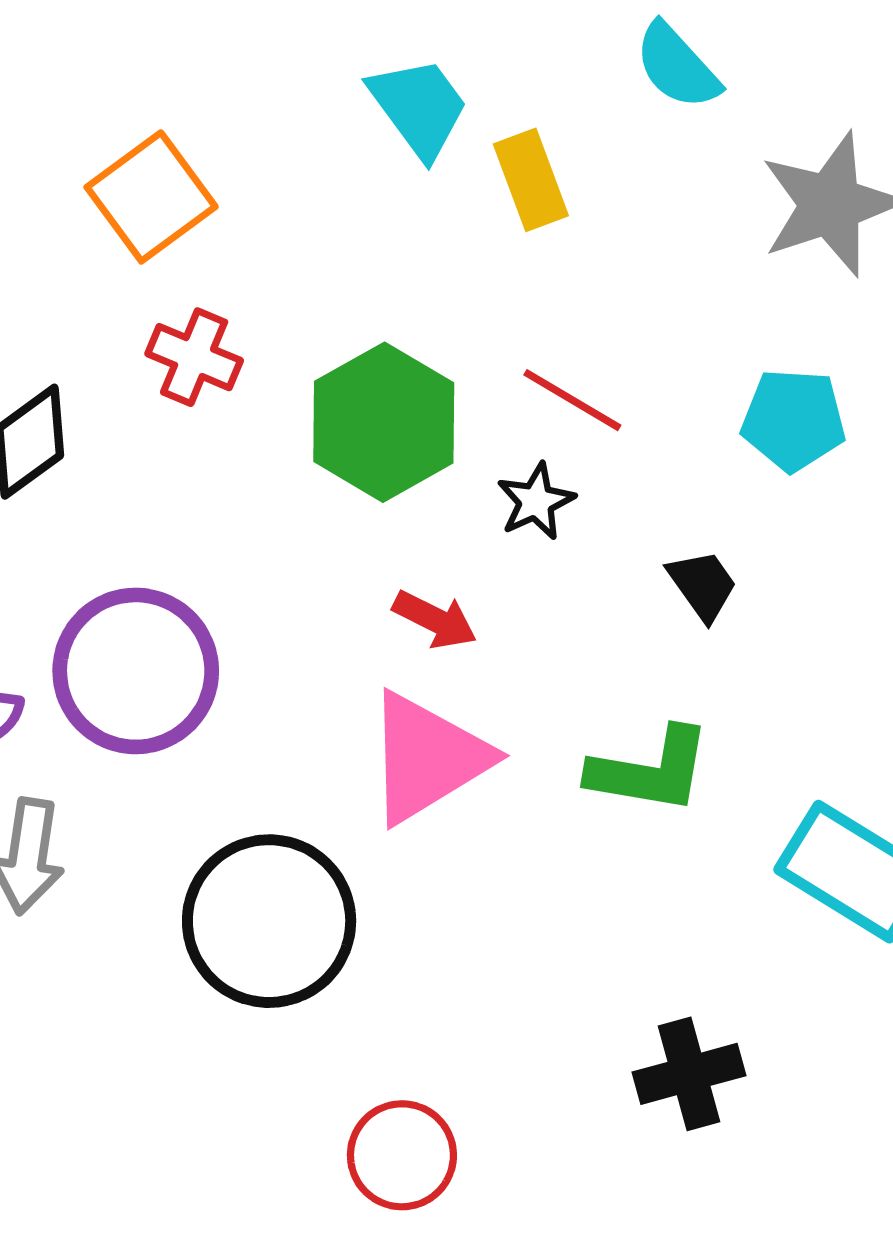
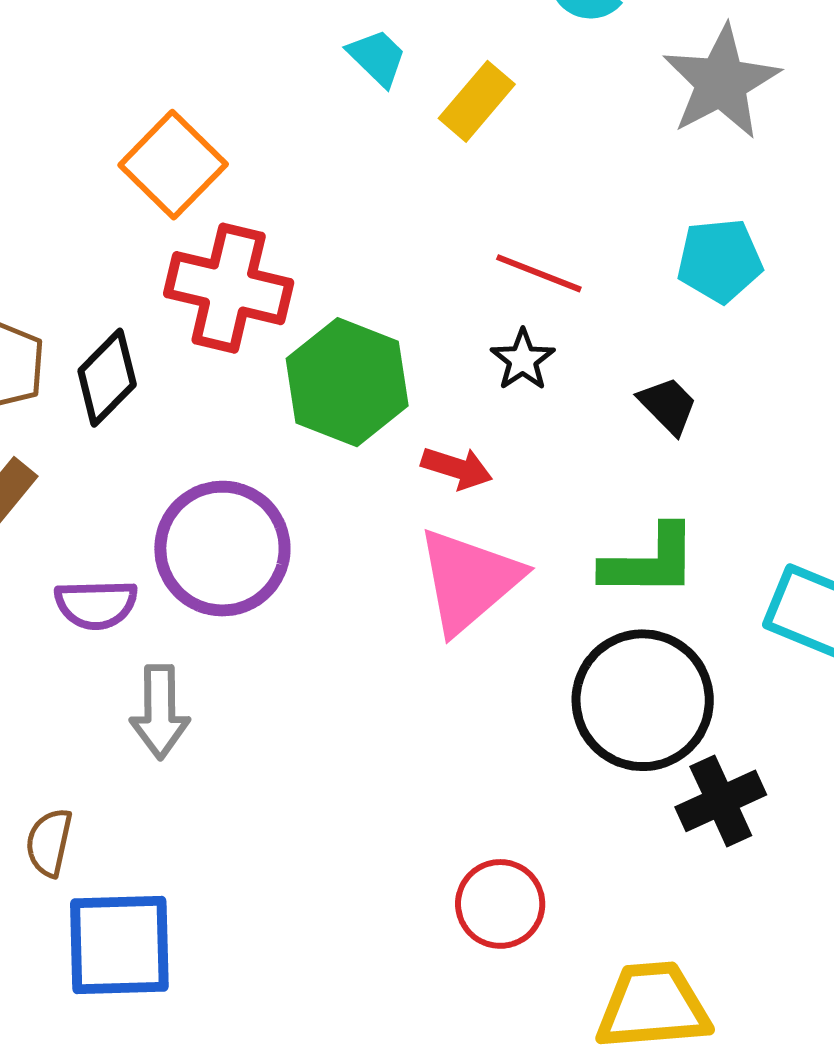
cyan trapezoid: (419, 107) -> (377, 58), size x0.7
yellow rectangle: (531, 180) -> (477, 101), turned 70
red cross: (194, 357) -> (229, 288), size x1.6
green hexagon: (384, 422) -> (347, 382), moved
black circle: (269, 921) -> (643, 700), moved

